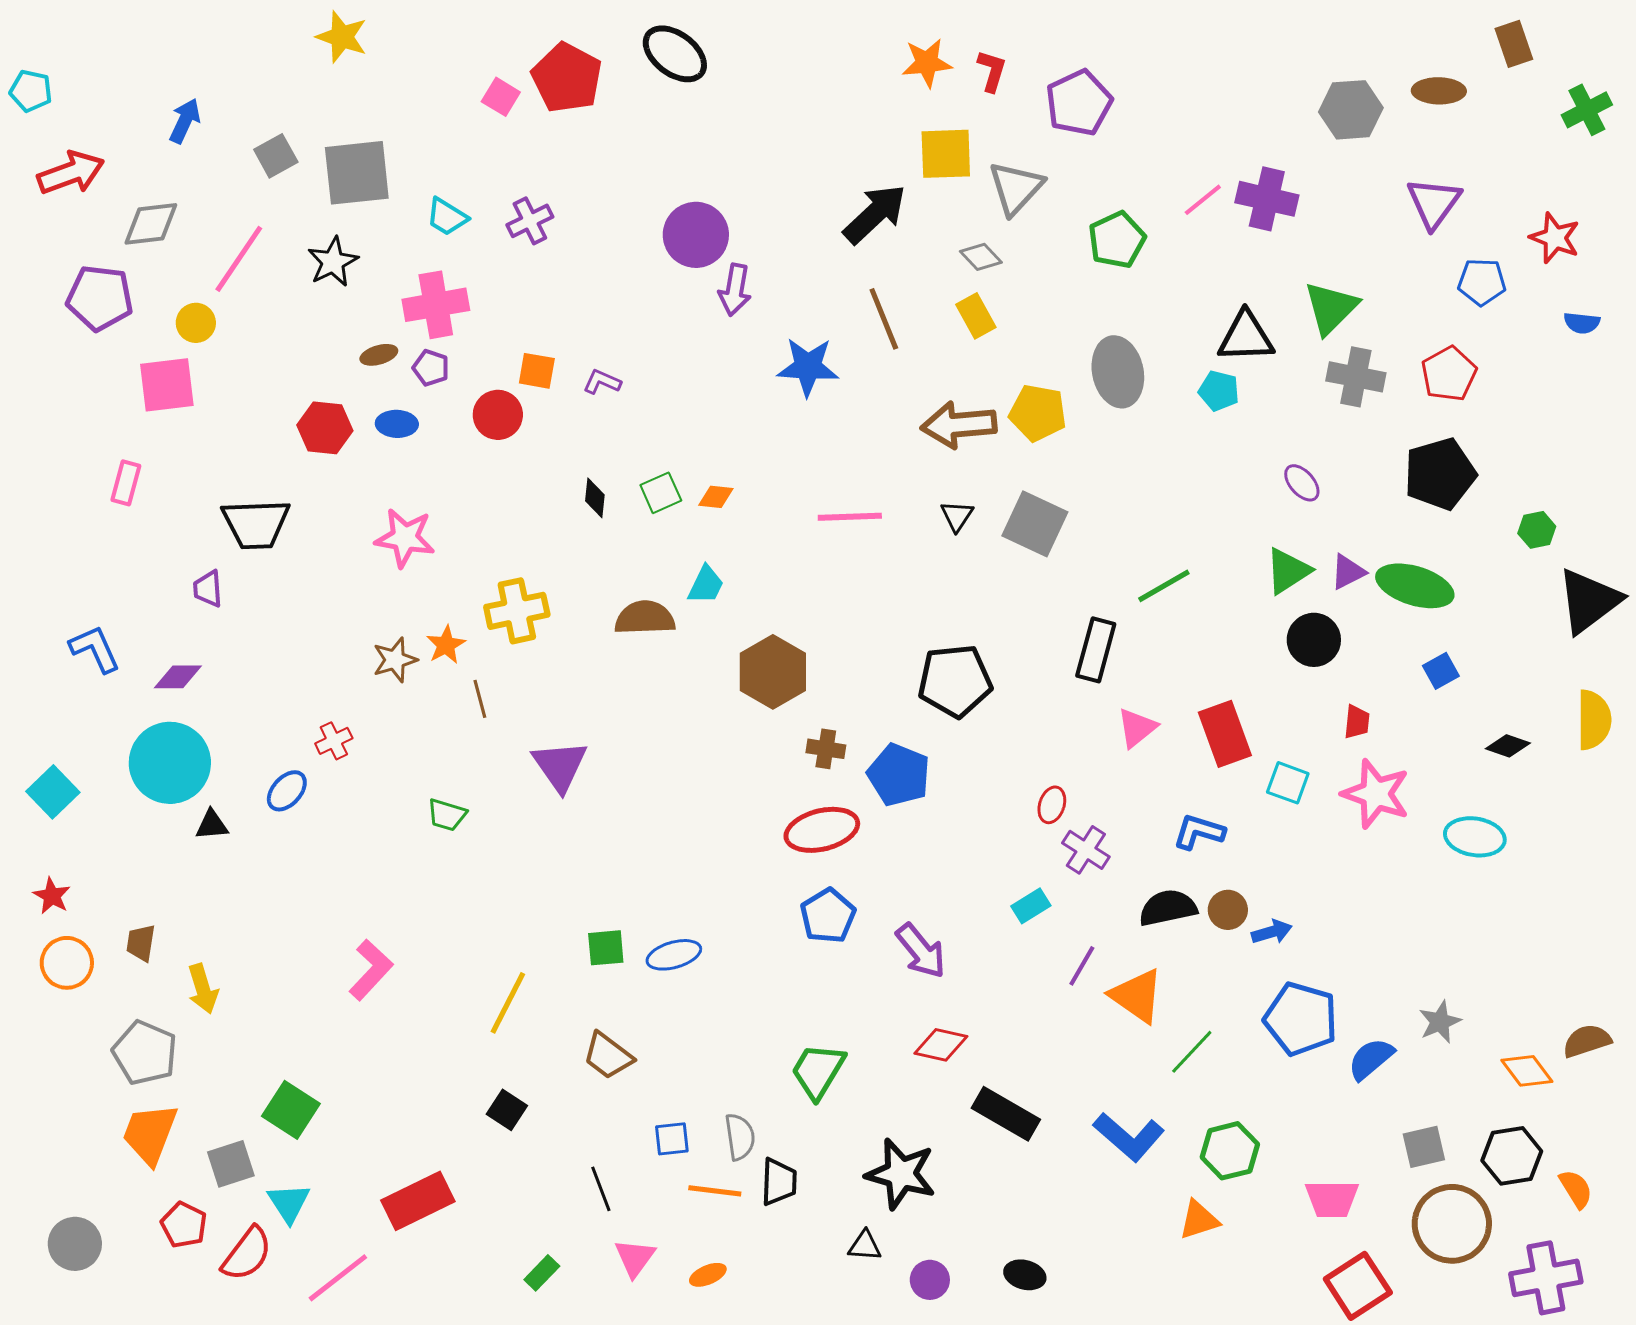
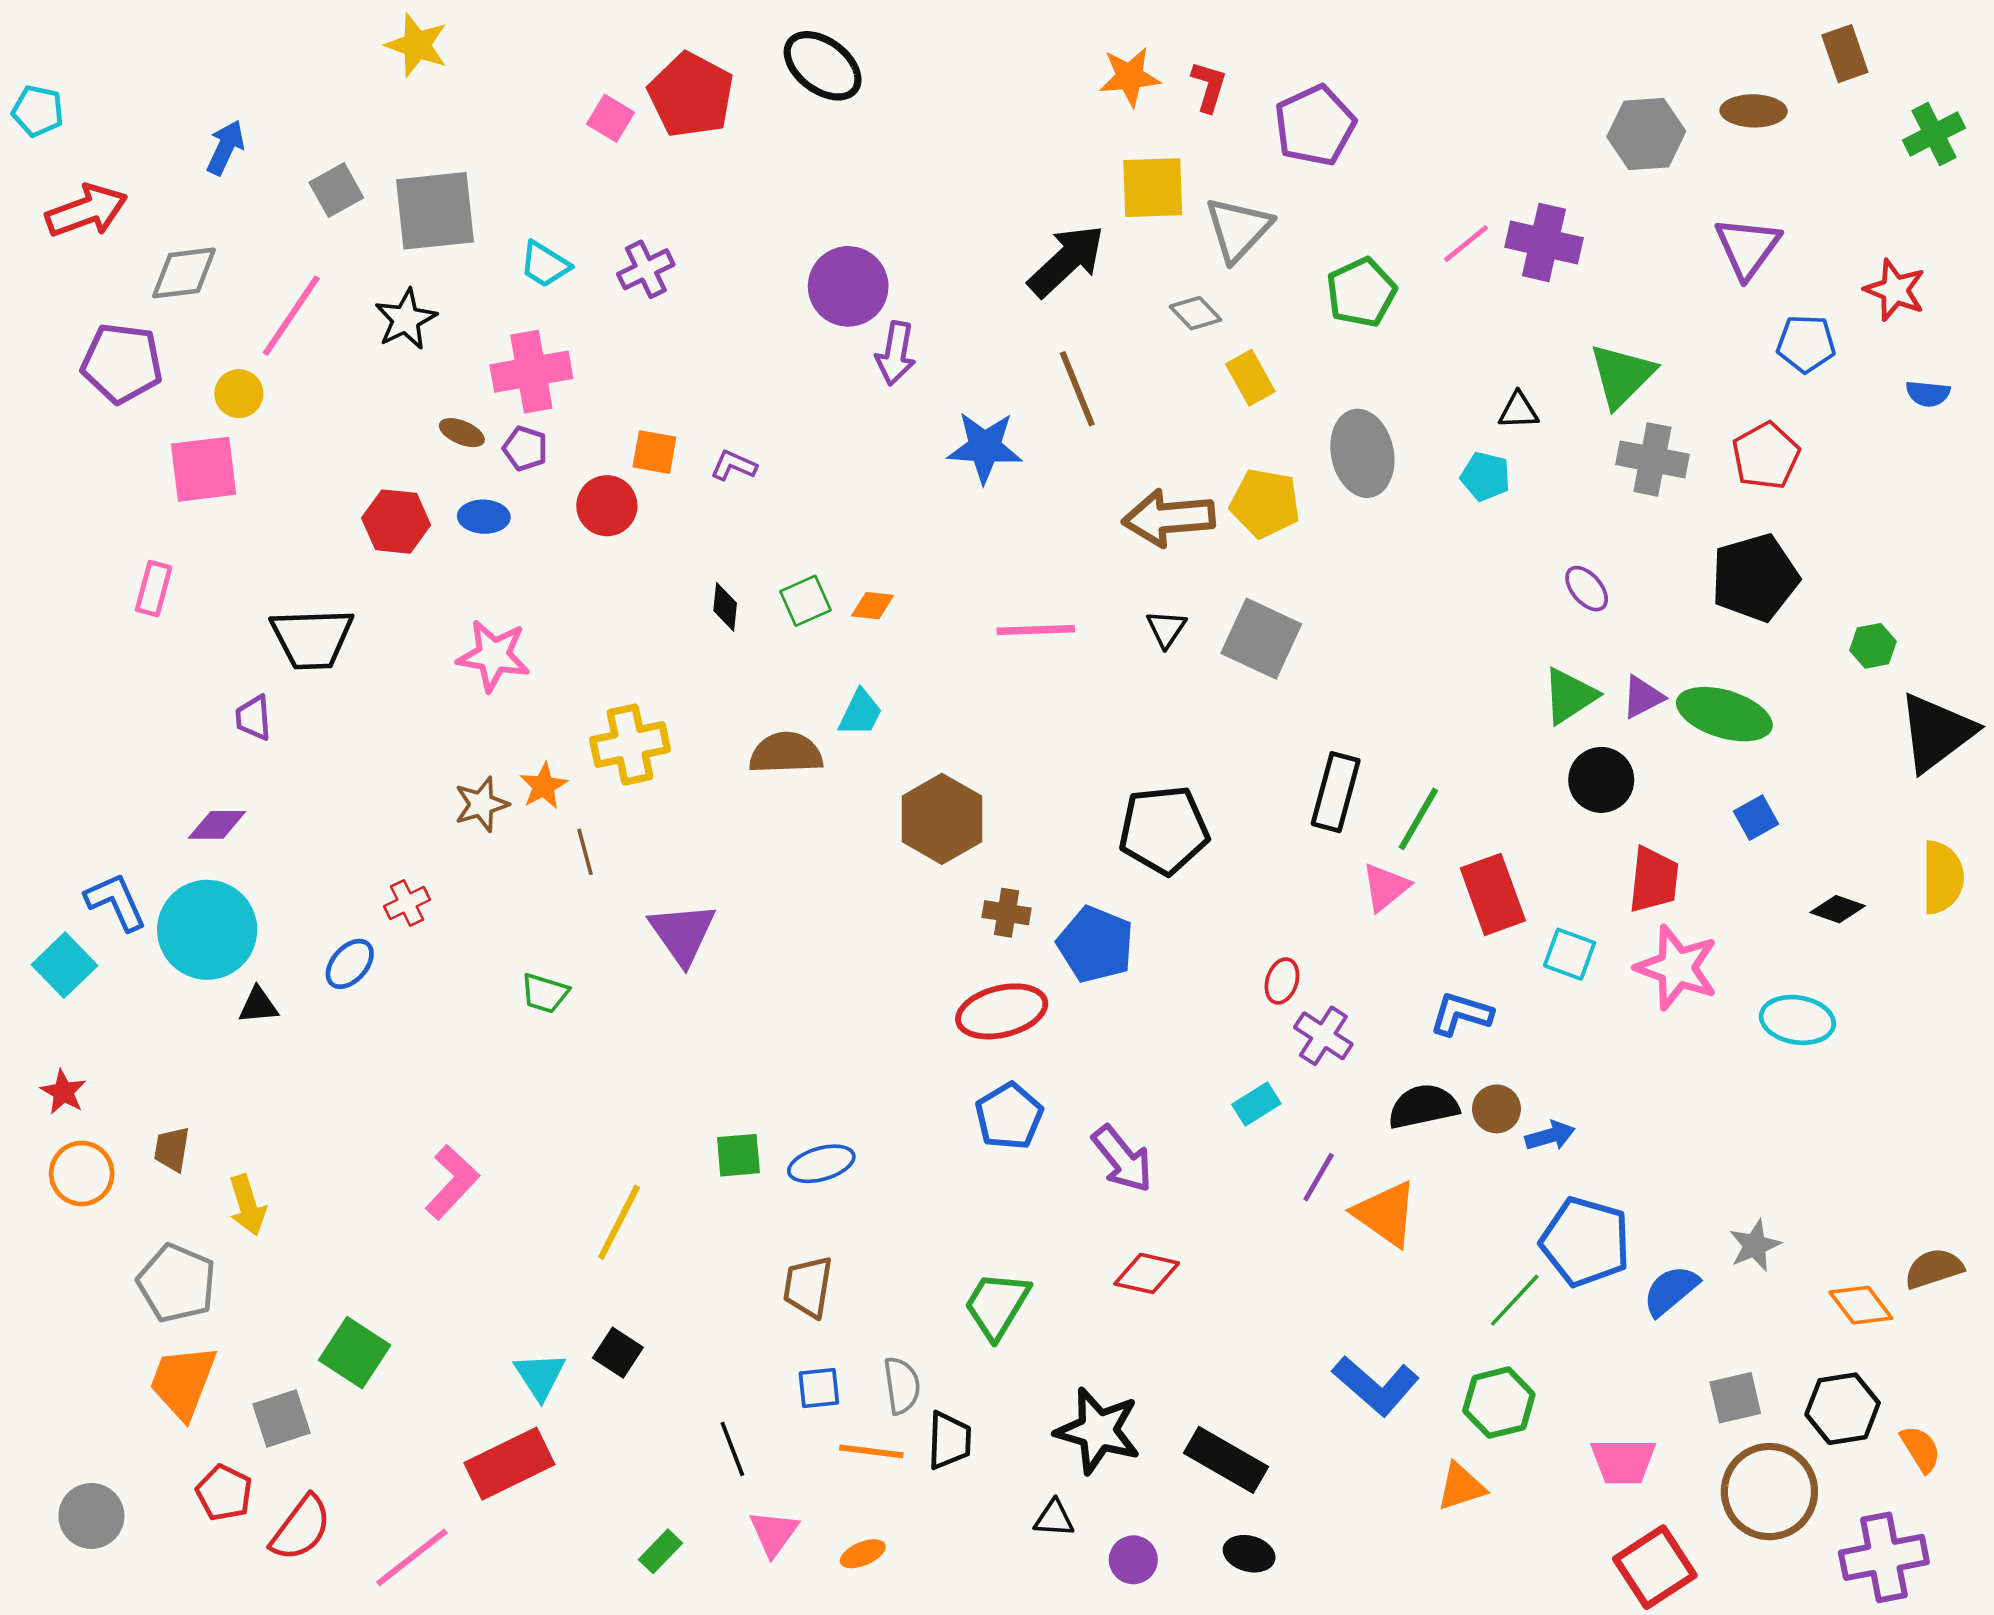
yellow rectangle: (976, 316) -> (1250, 378), moved
black triangle: (1246, 337) -> (1518, 411), size x0.6
brown ellipse: (379, 355) -> (462, 433), turned 39
green line: (1164, 586) -> (1418, 819), moved, turned -30
blue L-shape: (95, 649) -> (116, 902), moved
red trapezoid: (1357, 722) -> (1654, 880), size x1.6
green line: (1192, 1052) -> (1515, 1300), moved
brown trapezoid: (608, 1056) -> (808, 1287), moved, turned 62
black rectangle: (1006, 1114) -> (1226, 1460), moved
cyan triangle: (289, 1203) -> (540, 1376), moved

